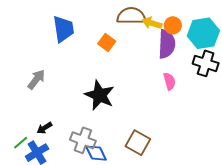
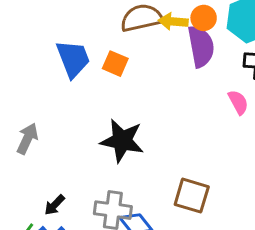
blue trapezoid: (63, 29) -> (73, 59), moved
pink semicircle: (169, 81) -> (238, 102), moved

